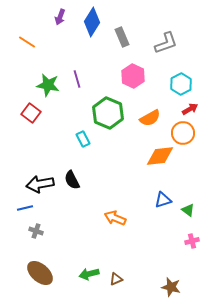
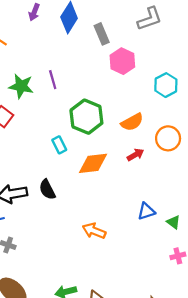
gray L-shape: (166, 43) -> (150, 19), moved
pink hexagon: (133, 76) -> (122, 61), moved
red arrow: (190, 109) -> (135, 155), moved
orange diamond: (160, 156) -> (93, 163), moved

